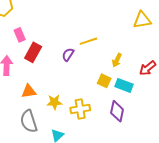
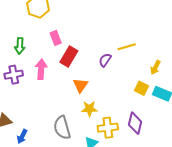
orange triangle: (29, 91) -> (81, 85), moved, turned -49
yellow cross: (80, 109) -> (108, 128), moved
purple diamond: (117, 111) -> (135, 123), moved

